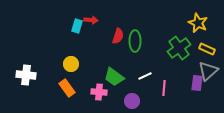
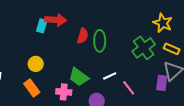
red arrow: (91, 20) -> (56, 20), size x1.5
pink line: (164, 88) -> (129, 88), turned -42

